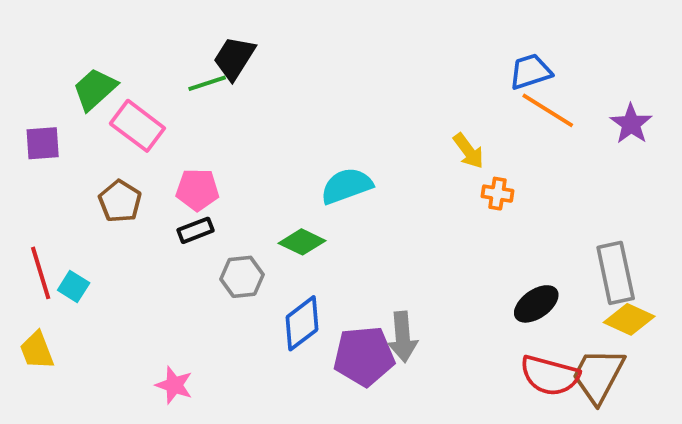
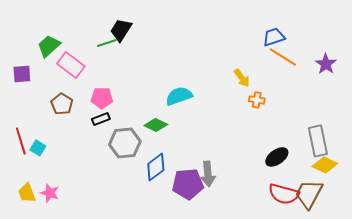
gray hexagon: (242, 277) -> (125, 143), size x1.4
yellow trapezoid: (37, 350) -> (27, 193), moved
pink star: (174, 385) -> (50, 193), moved

